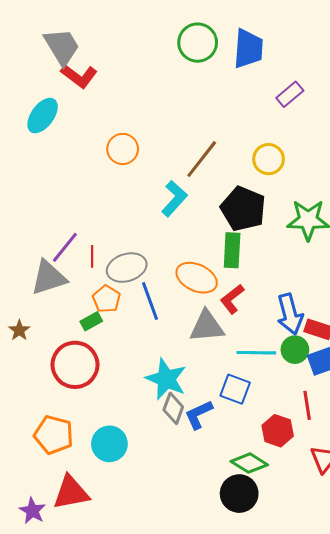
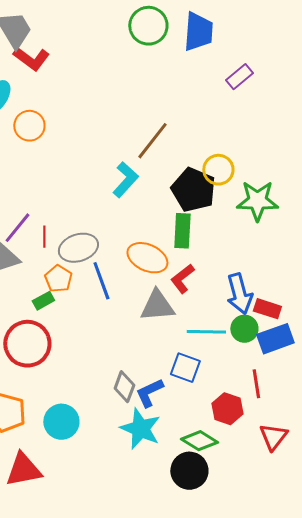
orange circle: (123, 149) -> (29, 126), moved
yellow circle: (269, 159) -> (218, 170), moved
cyan star: (166, 379) -> (140, 429), moved

